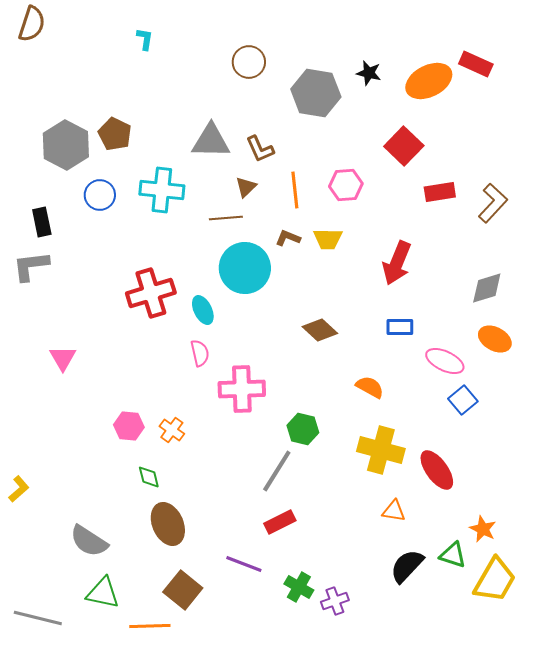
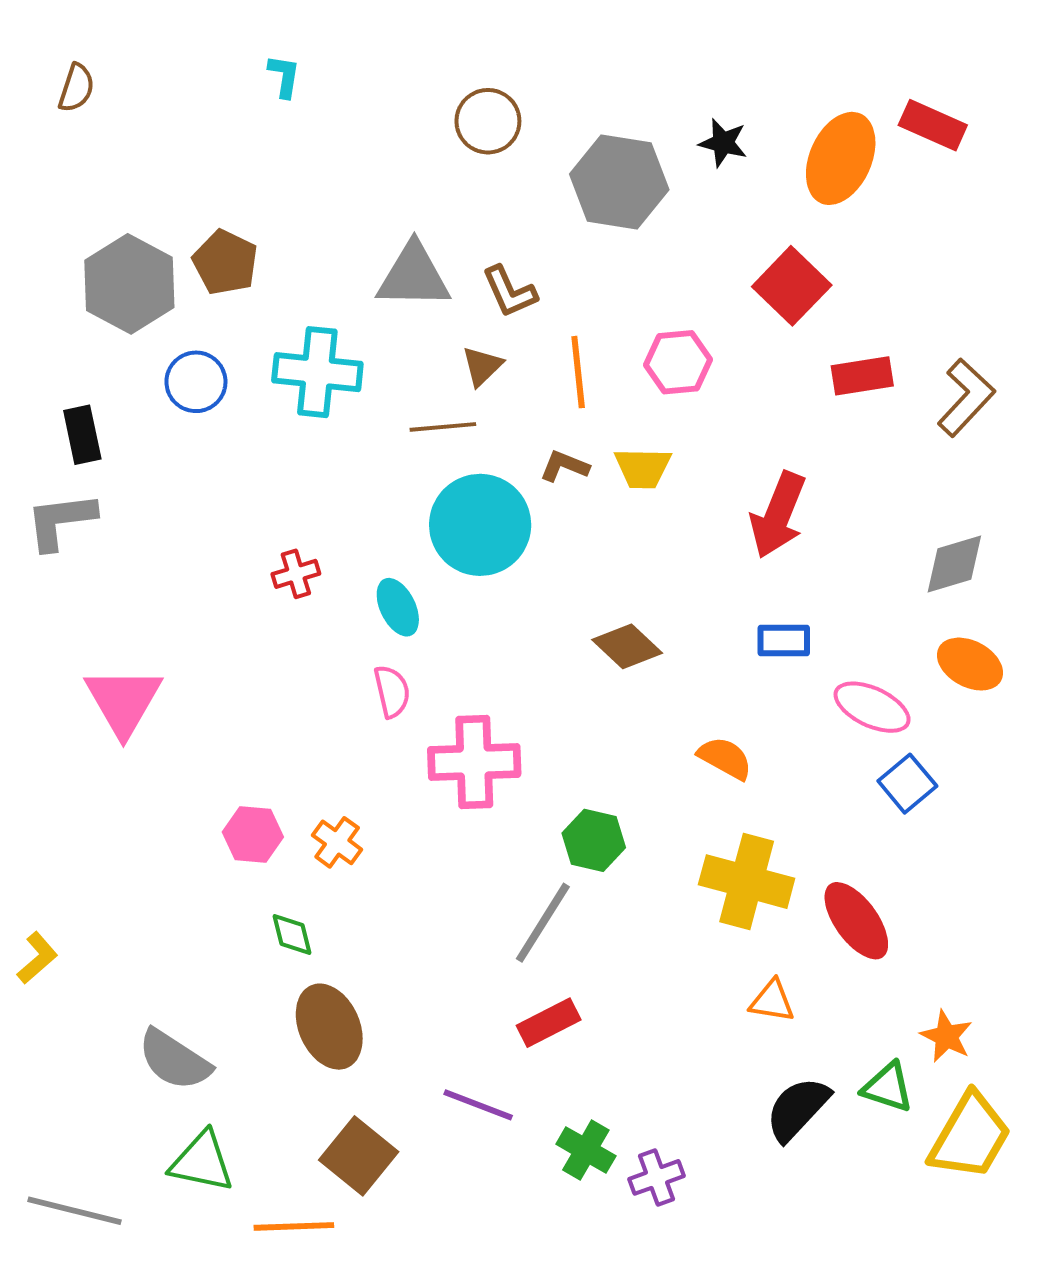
brown semicircle: (32, 24) -> (76, 88), moved, size x0.7
orange ellipse: (429, 81) -> (841, 158), turned -39
red cross: (151, 293) -> (296, 574), size x0.5
pink triangle: (63, 358) -> (123, 701), size x1.5

